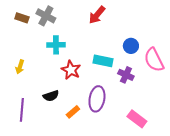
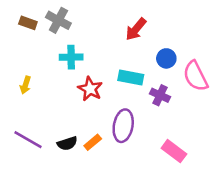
red arrow: (97, 15) -> (136, 29), moved
black semicircle: (51, 96) -> (67, 143), moved
purple line: (22, 110) -> (28, 140), turned -65

